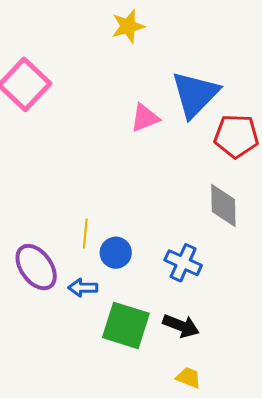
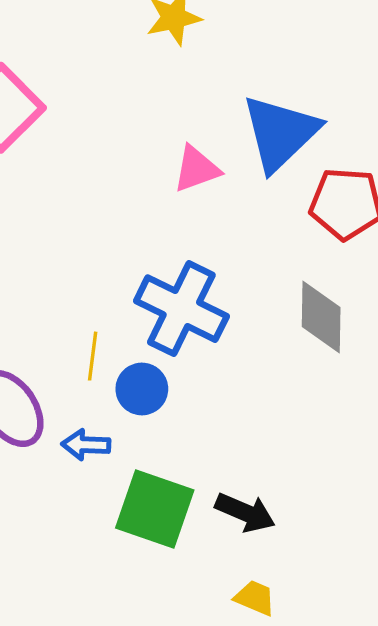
blue cross: (183, 263) -> (181, 309), moved, size x1.5

